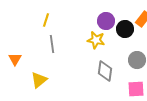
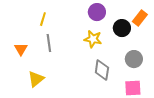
purple circle: (106, 21) -> (97, 12), moved
orange triangle: (15, 59) -> (21, 49), moved

